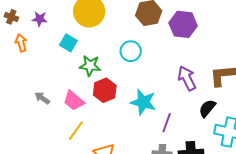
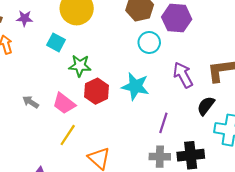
cyan circle: (131, 51) -> (149, 42), moved
cyan star: (143, 102) -> (135, 86), moved

